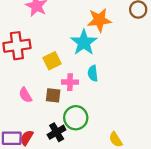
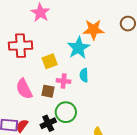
pink semicircle: (25, 95) -> (24, 89), size x1.5

